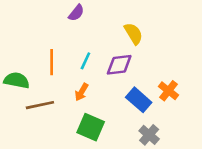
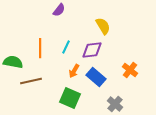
orange arrow: (82, 92) -> (74, 71), moved
blue rectangle: (139, 100) -> (96, 77), moved

